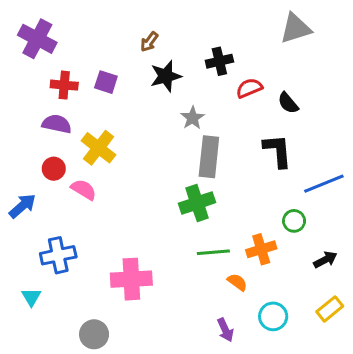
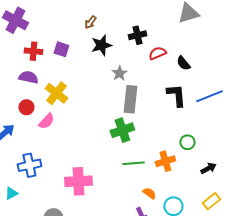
blue line: (324, 184) -> (209, 96), moved
pink semicircle: (84, 190) -> (46, 121), turned 102
orange semicircle: (237, 282) -> (149, 193), moved
cyan triangle: (31, 297) -> (11, 193), turned 32

